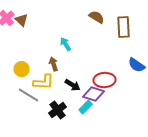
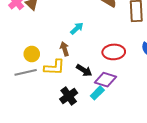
cyan arrow: (66, 44) -> (77, 28), turned 80
red ellipse: (105, 80) -> (114, 52), moved
gray line: (29, 95) -> (26, 72), moved, turned -45

